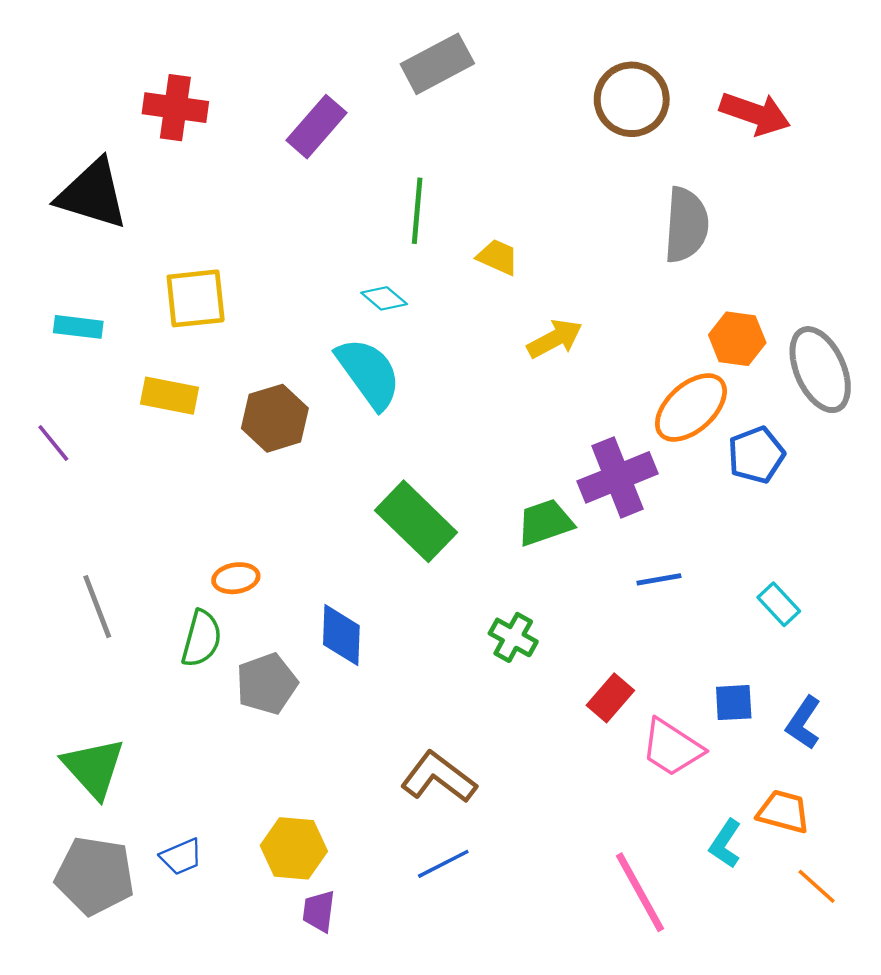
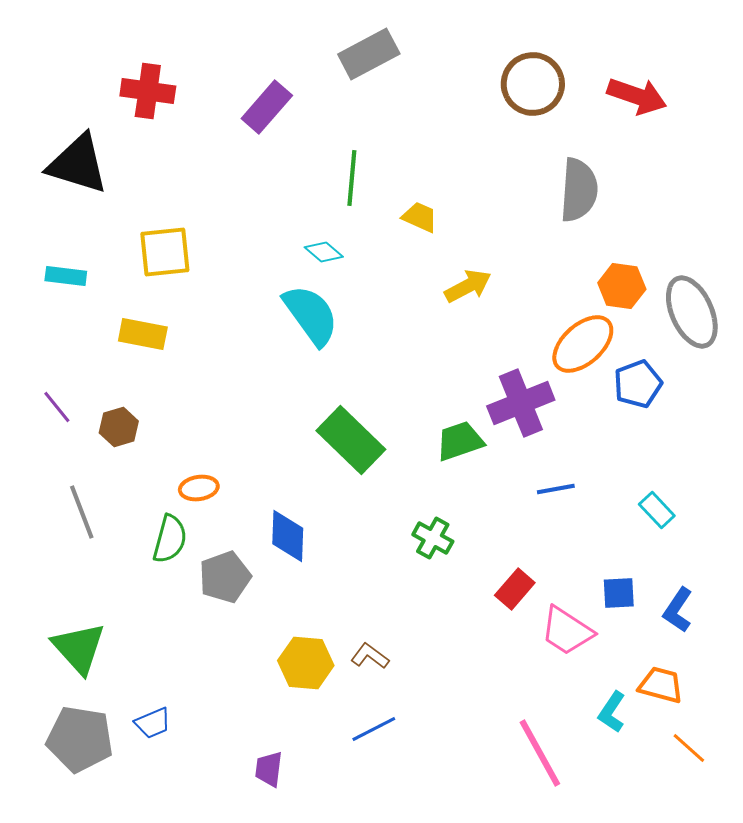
brown hexagon: (275, 418) -> (119, 427), moved, size x0.7
purple line: (53, 443) -> (57, 407), moved
brown L-shape: (439, 777) -> (370, 656), size x0.6
yellow hexagon: (294, 848) -> (306, 663), moved

